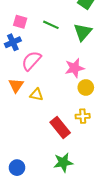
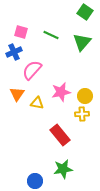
pink star: (75, 68) -> (61, 92), moved
yellow cross: (83, 116) -> (82, 114), moved
blue circle: (17, 168) -> (35, 181), moved

